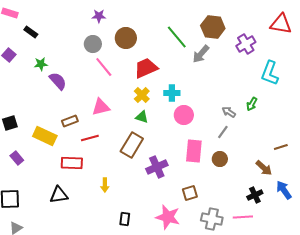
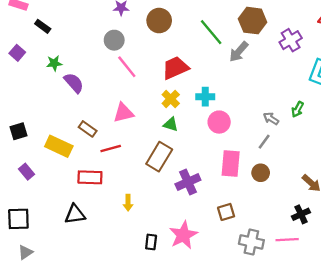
brown circle: (126, 38) -> (159, 21), moved
brown rectangle: (70, 121) -> (88, 129), turned 56
pink star: (168, 217) -> (183, 235), moved, turned 30

